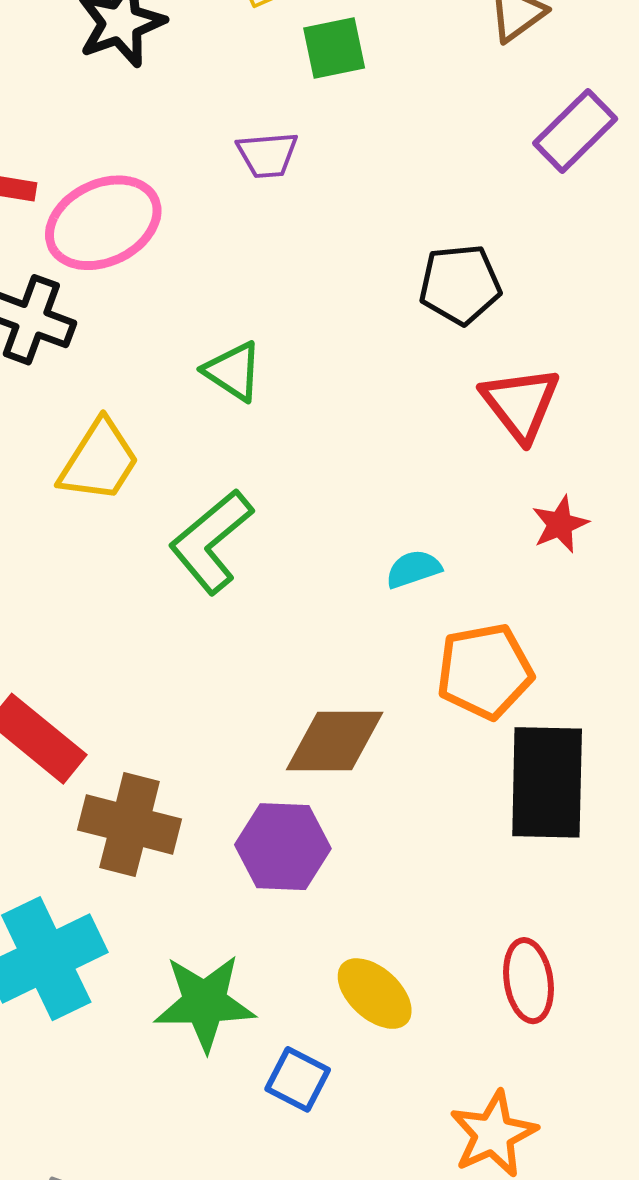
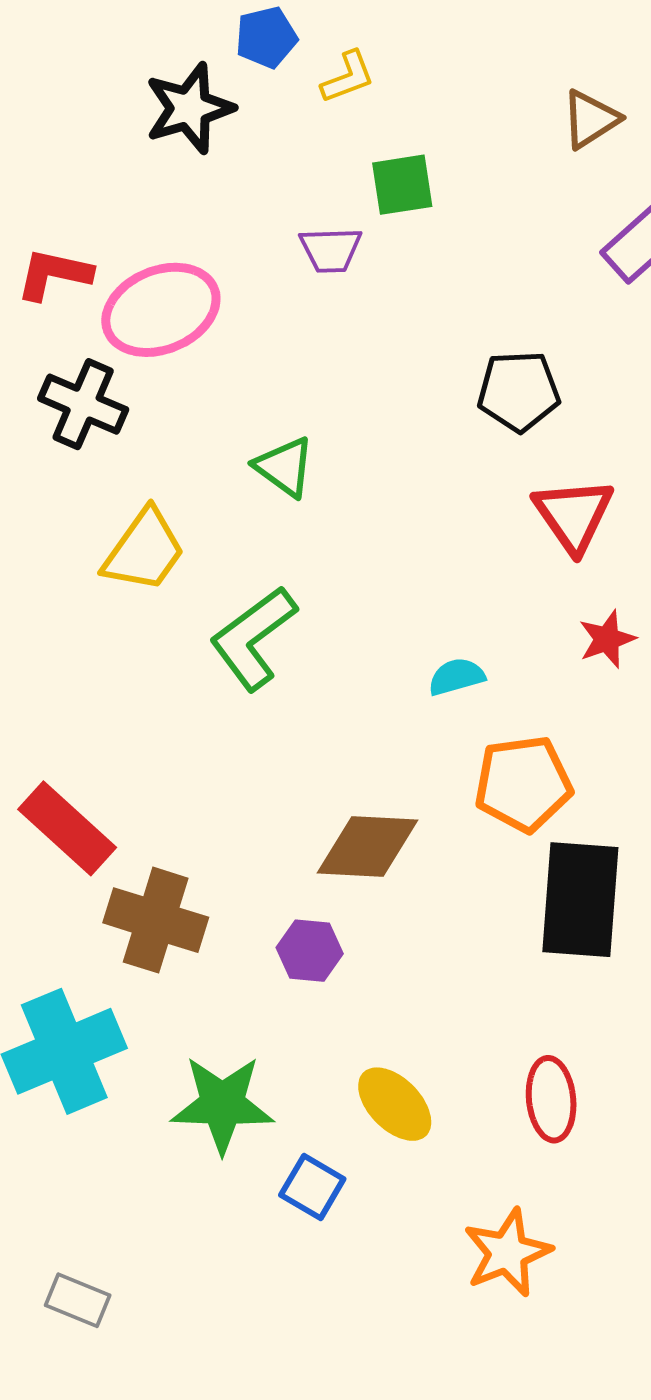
green square: (334, 48) -> (402, 185), moved
purple hexagon: (283, 847) -> (310, 951), size x0.7

